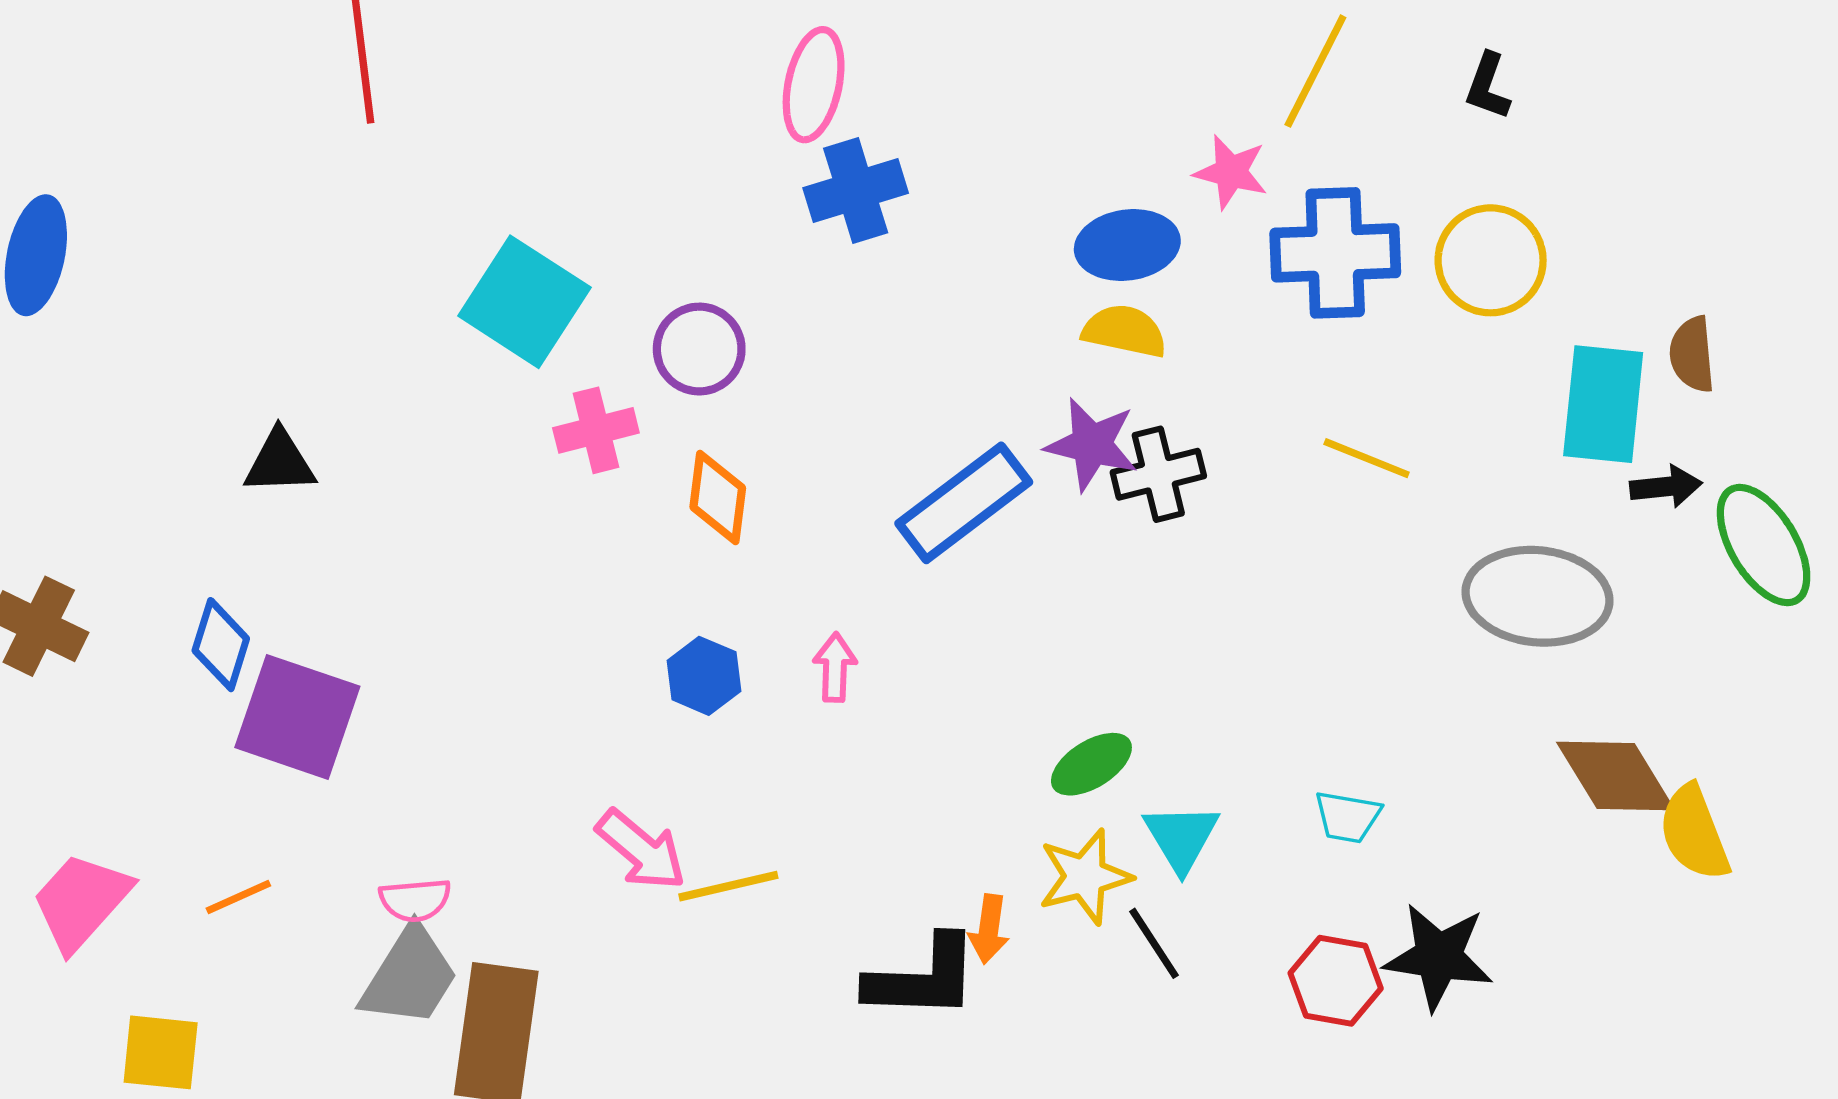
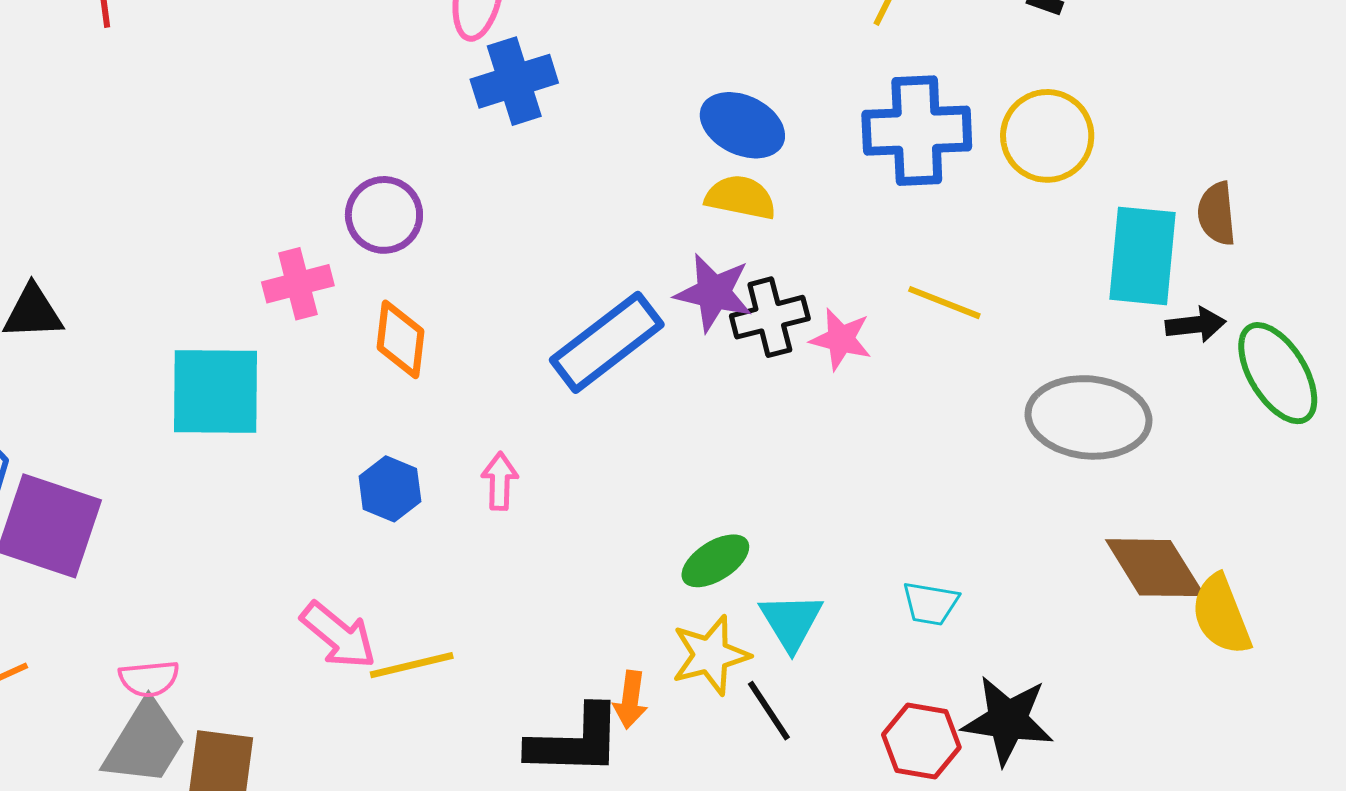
pink star: (1231, 172) -> (841, 339), moved
blue ellipse: (1127, 245) -> (742, 125), turned 34
cyan square: (524, 302) -> (216, 391), moved, turned -32

